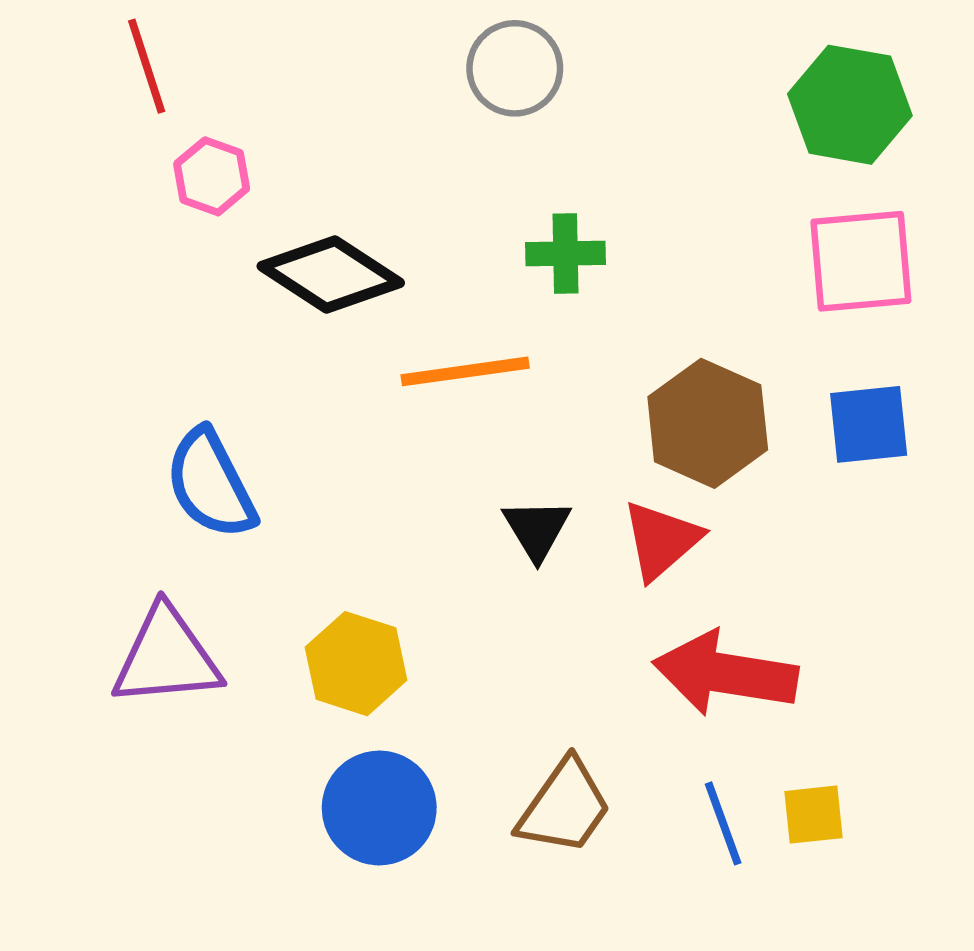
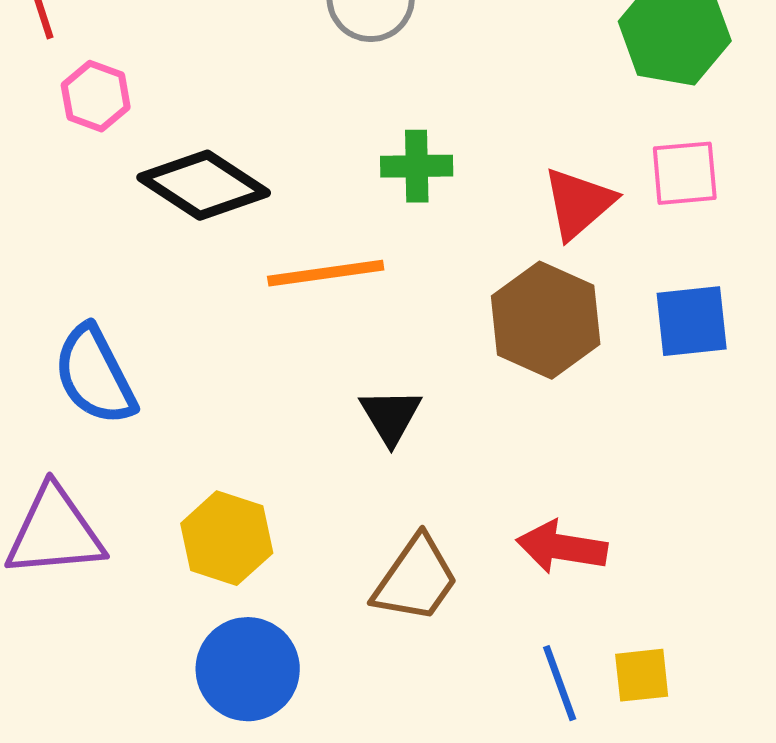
pink square: (861, 261) -> (685, 173), size x0.7
red triangle: (661, 540) -> (579, 203), moved
red arrow: (725, 674) -> (562, 547), size x0.7
brown trapezoid: (564, 807) -> (416, 579), moved

